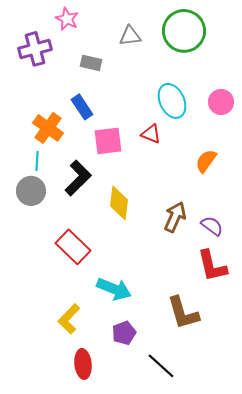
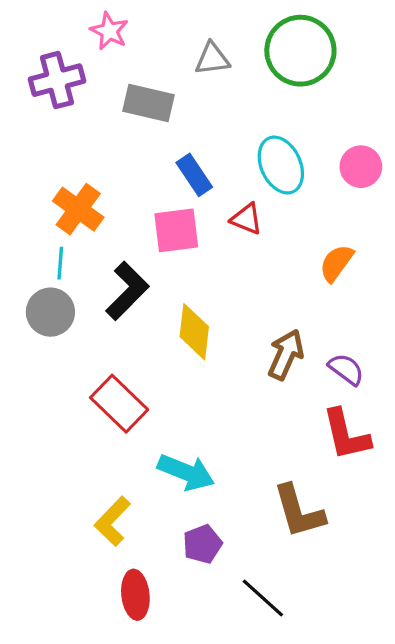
gray rectangle: (91, 63) -> (148, 103), size x1.4
blue rectangle: (82, 107) -> (194, 175), moved

